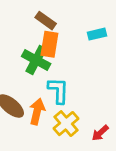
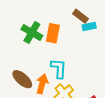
brown rectangle: (46, 21) -> (80, 16), moved
green cross: (36, 60) -> (32, 32), moved

